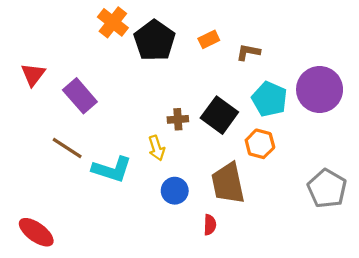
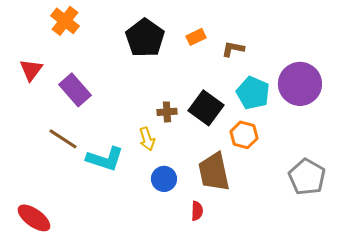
orange cross: (113, 22) -> (65, 21), moved

